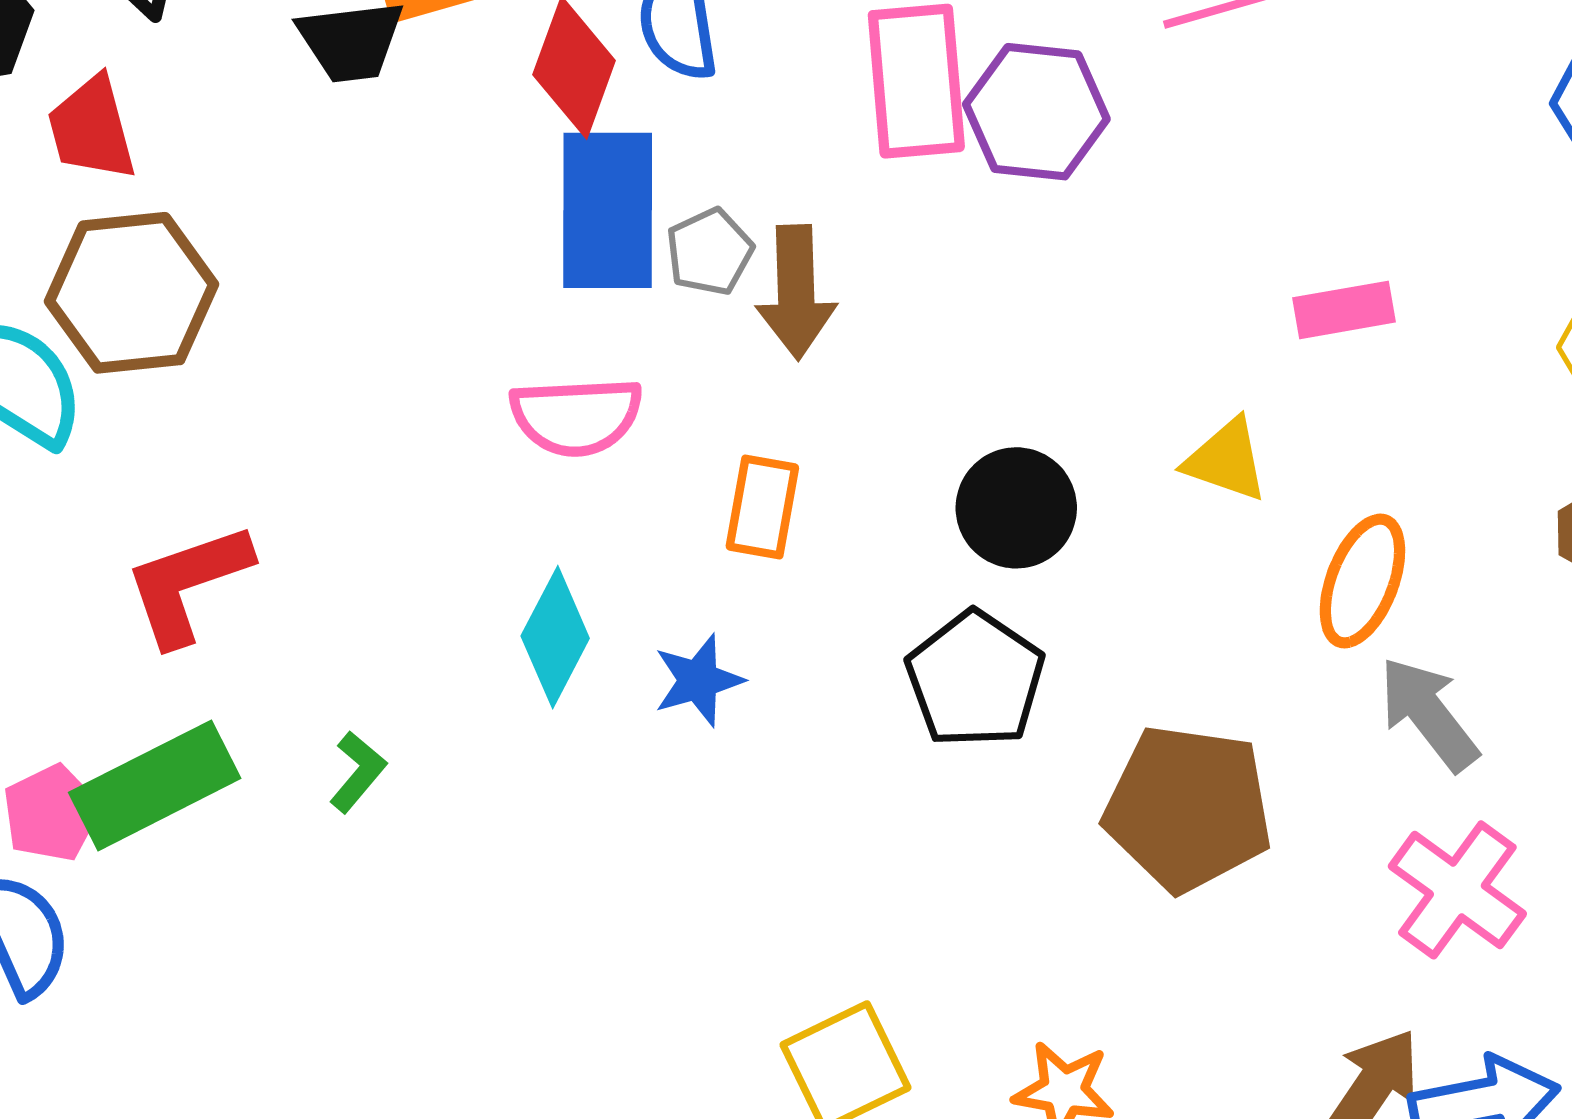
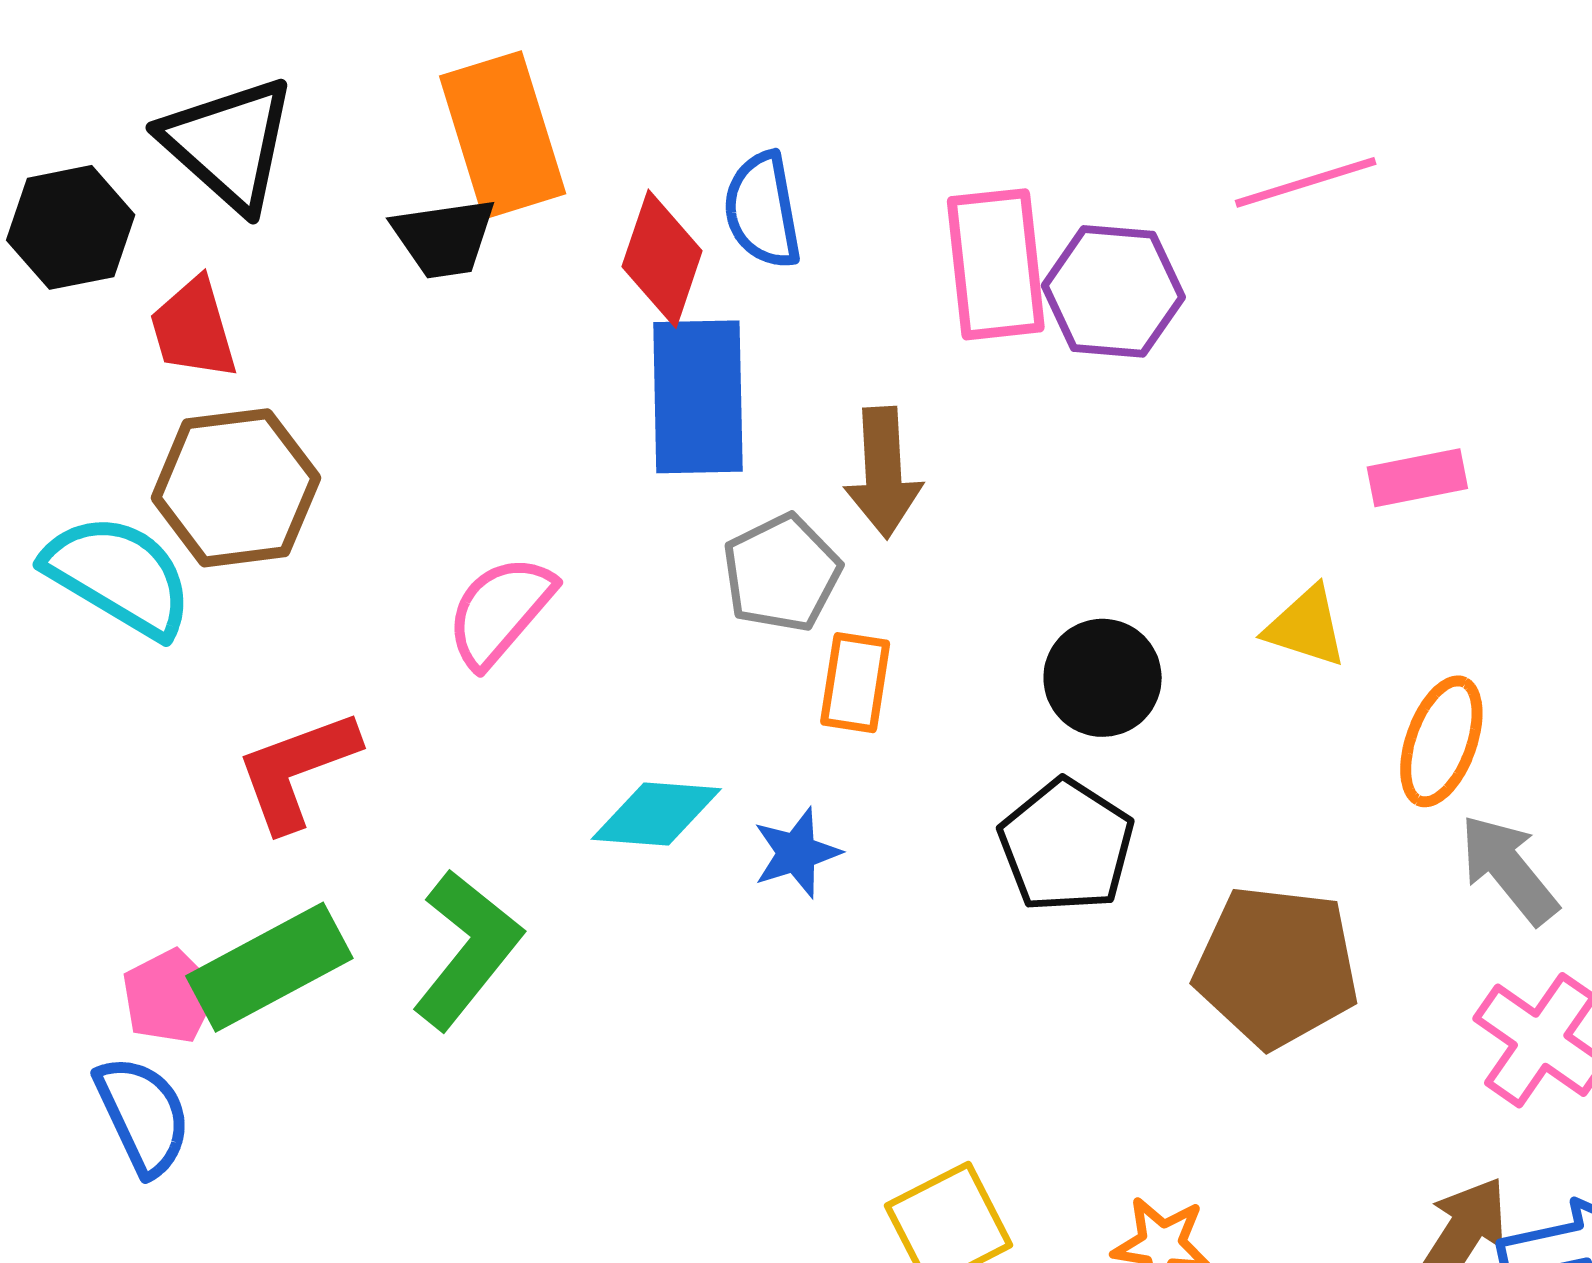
gray pentagon: (710, 252) -> (782, 573), moved, size x1.4
pink semicircle: (576, 416) -> (500, 611), moved, turned 135
cyan diamond: (555, 637) -> (656, 814), turned 68
green L-shape: (358, 772) -> (467, 949), size x2.0

